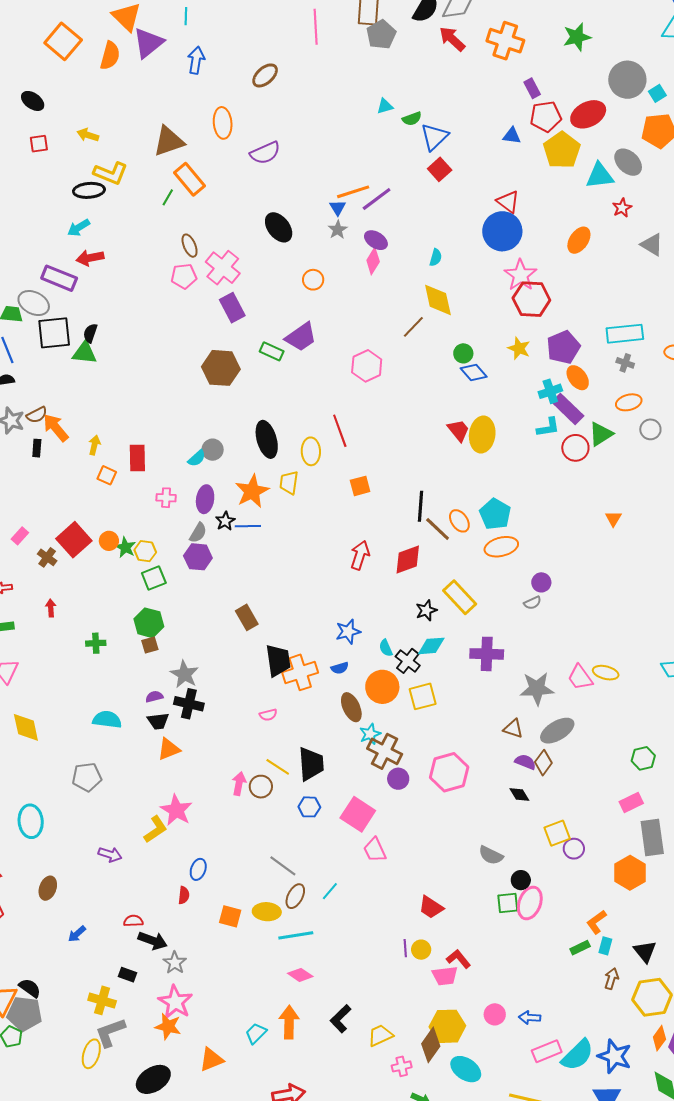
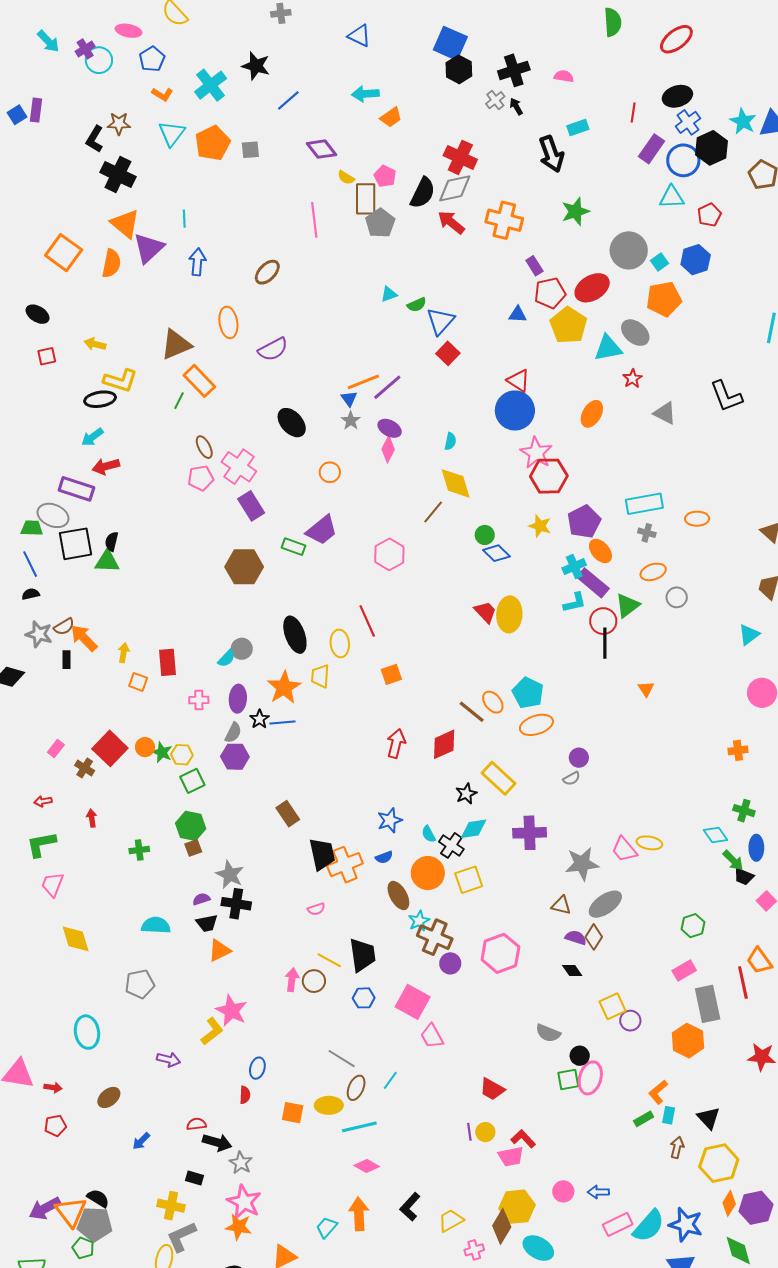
black line: (421, 506) -> (605, 643), moved
brown ellipse: (48, 888) -> (109, 1097), turned 35

